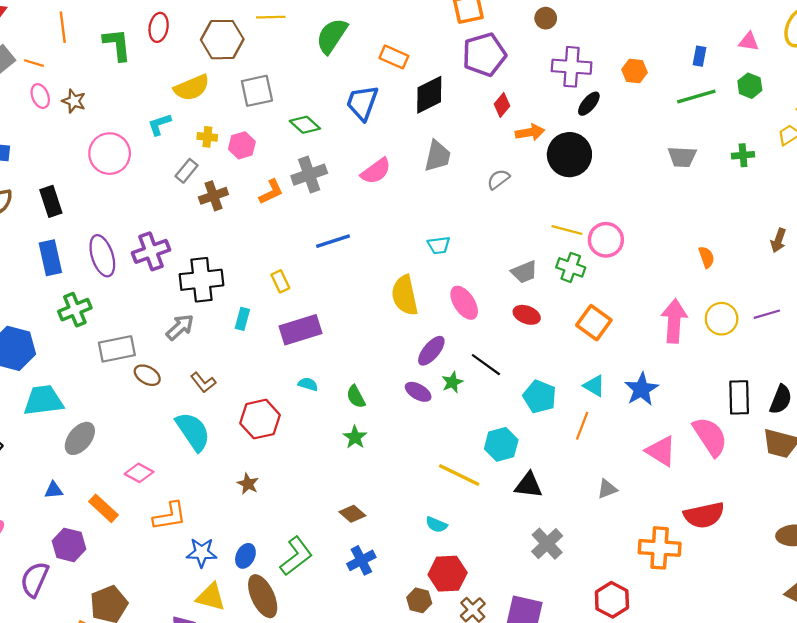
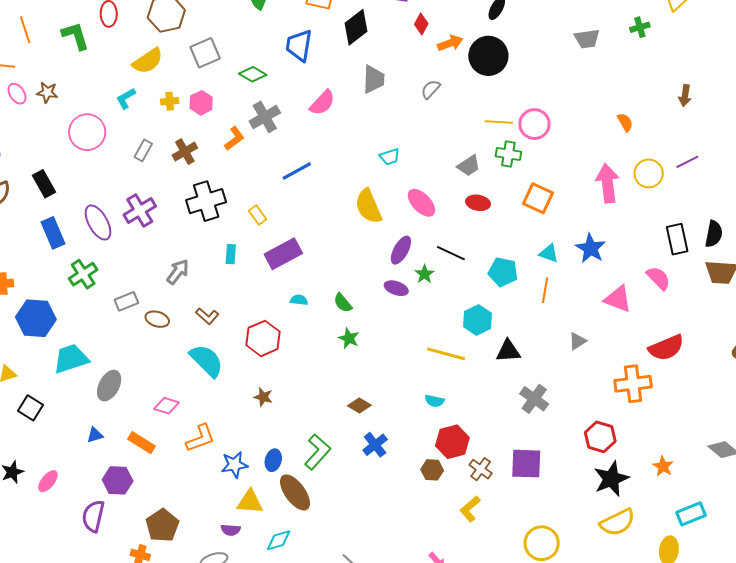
gray rectangle: (187, 171) -> (143, 150), moved
black cross: (201, 280) -> (206, 201), moved
gray rectangle: (117, 349) -> (126, 301), size x0.7
pink semicircle: (710, 437) -> (658, 278), size x0.7

